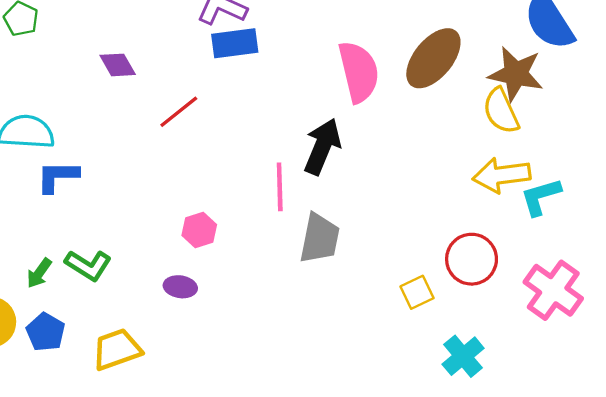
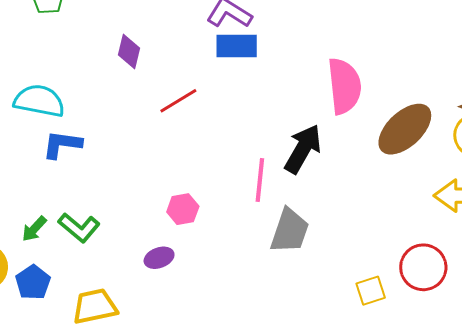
brown ellipse: (433, 58) -> (405, 129), moved
purple diamond: (118, 65) -> (129, 52), turned 36
purple ellipse: (180, 287) -> (159, 258), turned -36

